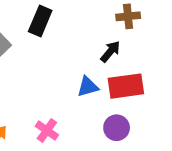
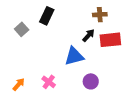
red rectangle: (126, 86) -> (110, 40), moved
blue triangle: (88, 87) -> (74, 56), size x1.5

